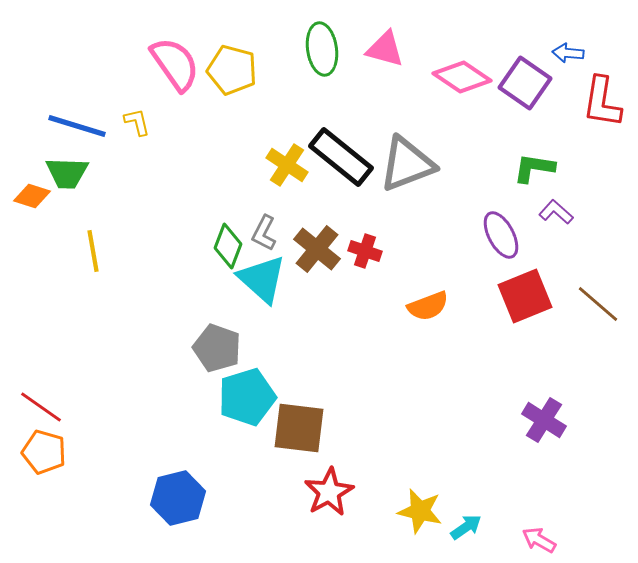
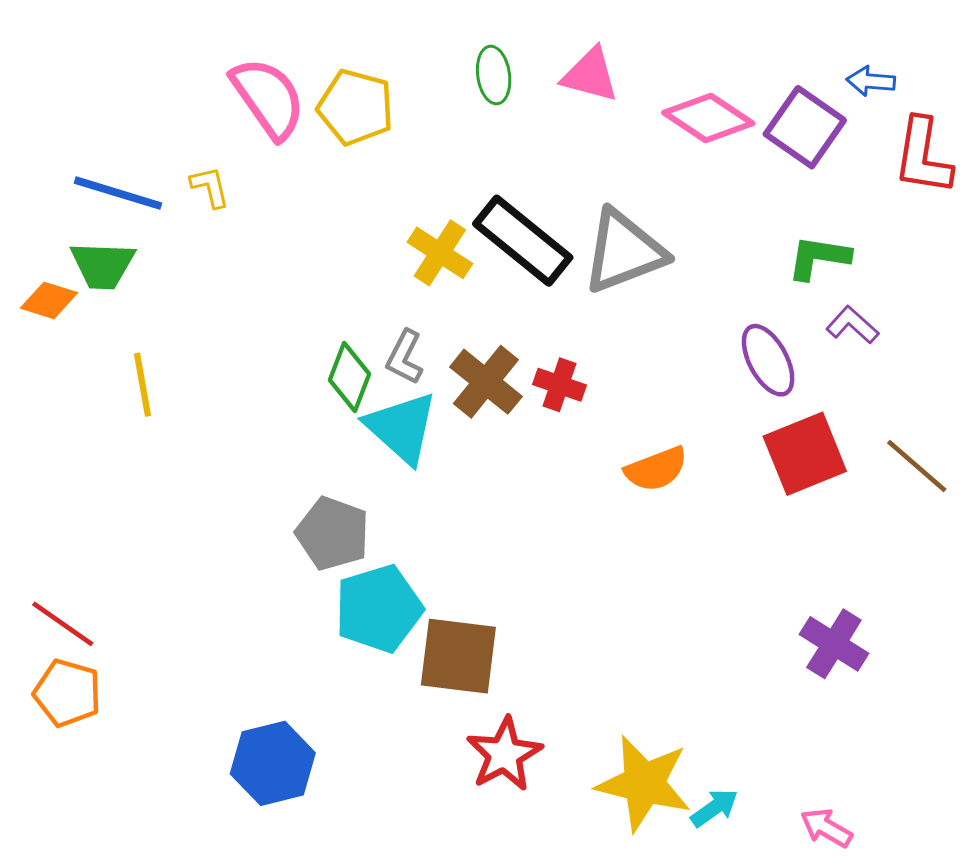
green ellipse: (322, 49) -> (494, 75), size x0.7
yellow star: (420, 511) -> (644, 783), size x1.4

